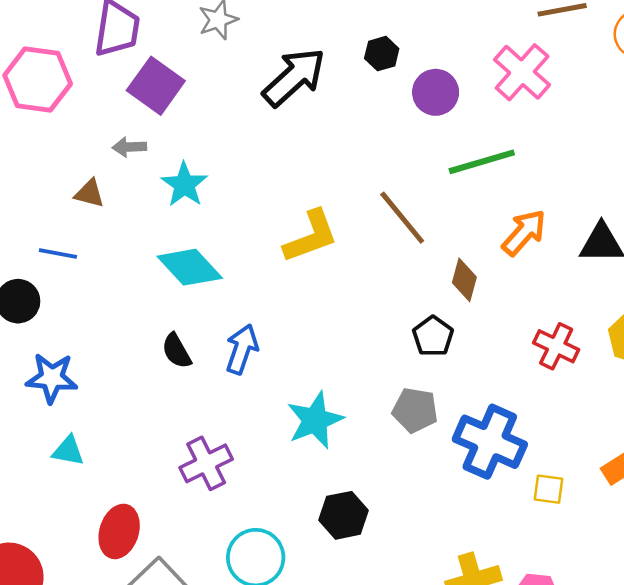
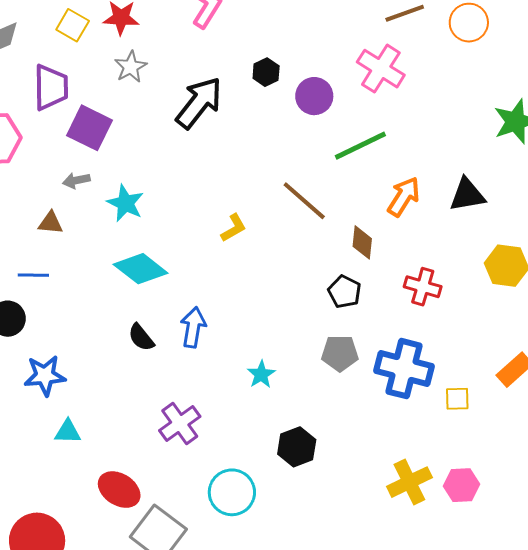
yellow L-shape: (311, 236) -> (233, 228), size x0.6
red cross: (556, 346) -> (423, 287), moved
cyan star: (315, 420) -> (261, 374), size x0.6
red ellipse: (119, 531) -> (119, 490), turned -66

